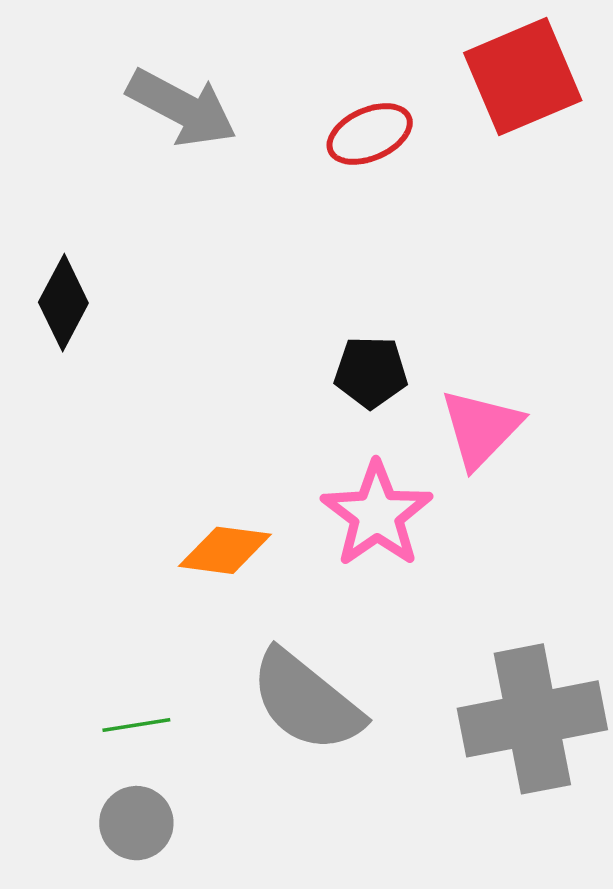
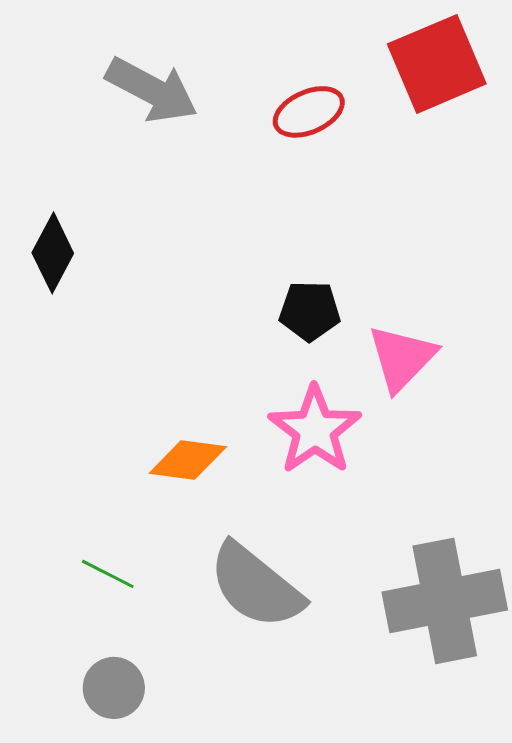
green line: (136, 725) -> (108, 574), moved, turned 36

